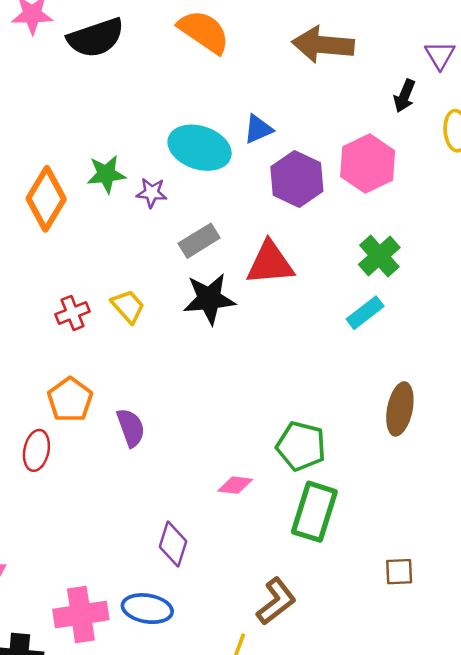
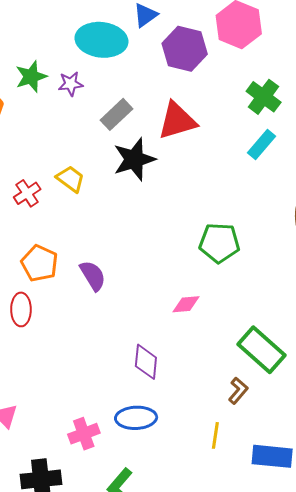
green pentagon: (301, 446) -> (219, 243), moved
green rectangle: (314, 512) -> (261, 350), moved, turned -54
brown L-shape: (276, 601) -> (238, 391), size x0.7
pink cross: (81, 615) -> (84, 434), size x0.7

